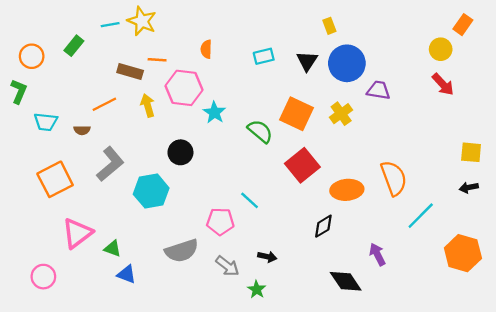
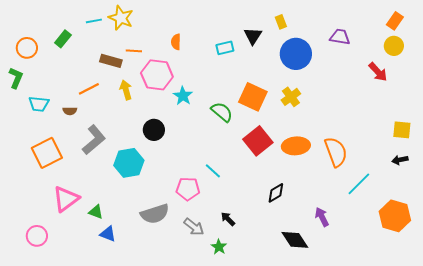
yellow circle: (441, 49) -> (394, 46), moved
black triangle: (307, 61) -> (253, 36), moved
purple trapezoid: (379, 90) -> (340, 37), moved
orange ellipse: (347, 190) -> (296, 146), moved
black arrow: (267, 257) -> (228, 219), turned -147

